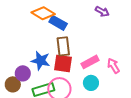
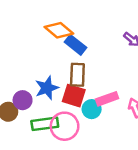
blue star: (41, 61) -> (47, 88), turned 30
cyan circle: (91, 83) -> (92, 109), moved

